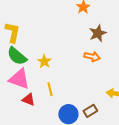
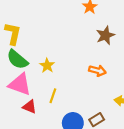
orange arrow: (92, 57) -> (97, 71), moved
yellow line: (50, 89) -> (53, 96), turned 32

